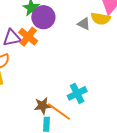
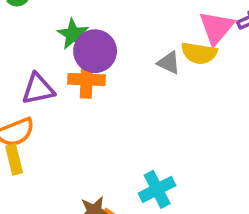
orange cross: (28, 37) -> (87, 80), moved, turned -36

